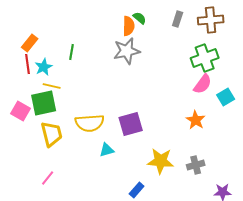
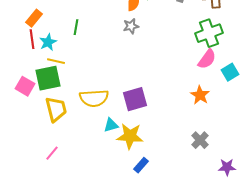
gray star: (127, 51) -> (131, 26), size x0.6
yellow star: (161, 161) -> (130, 136), moved
gray cross: (196, 165) -> (200, 140), turned -30

